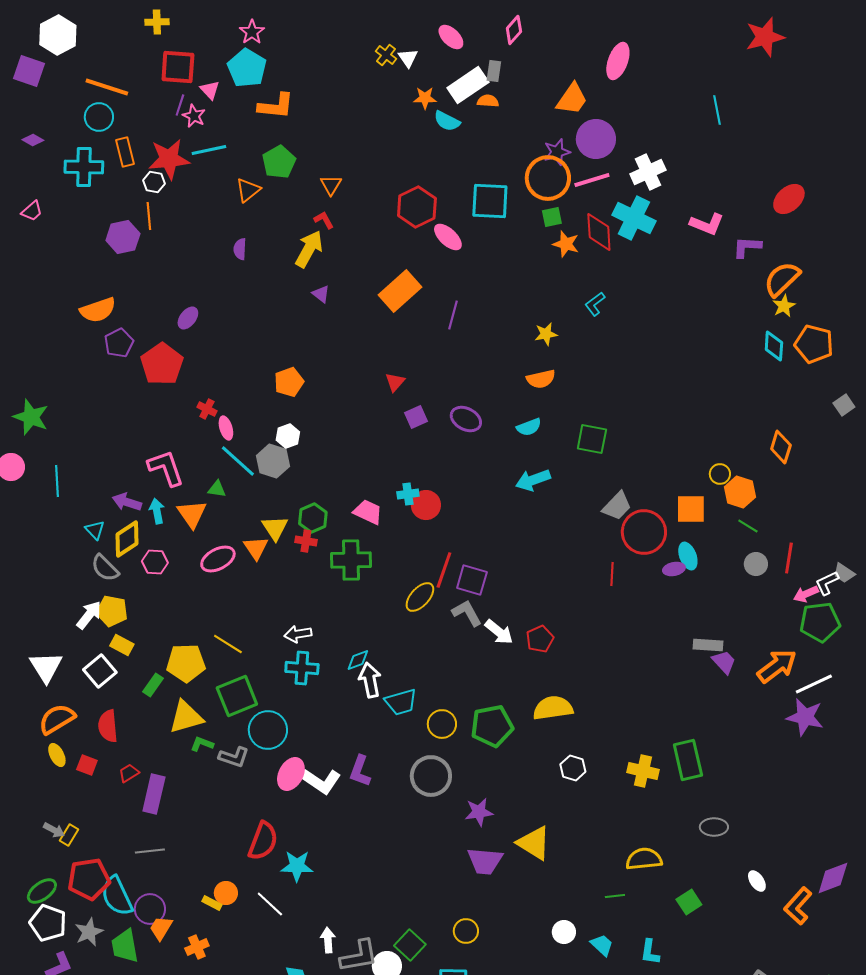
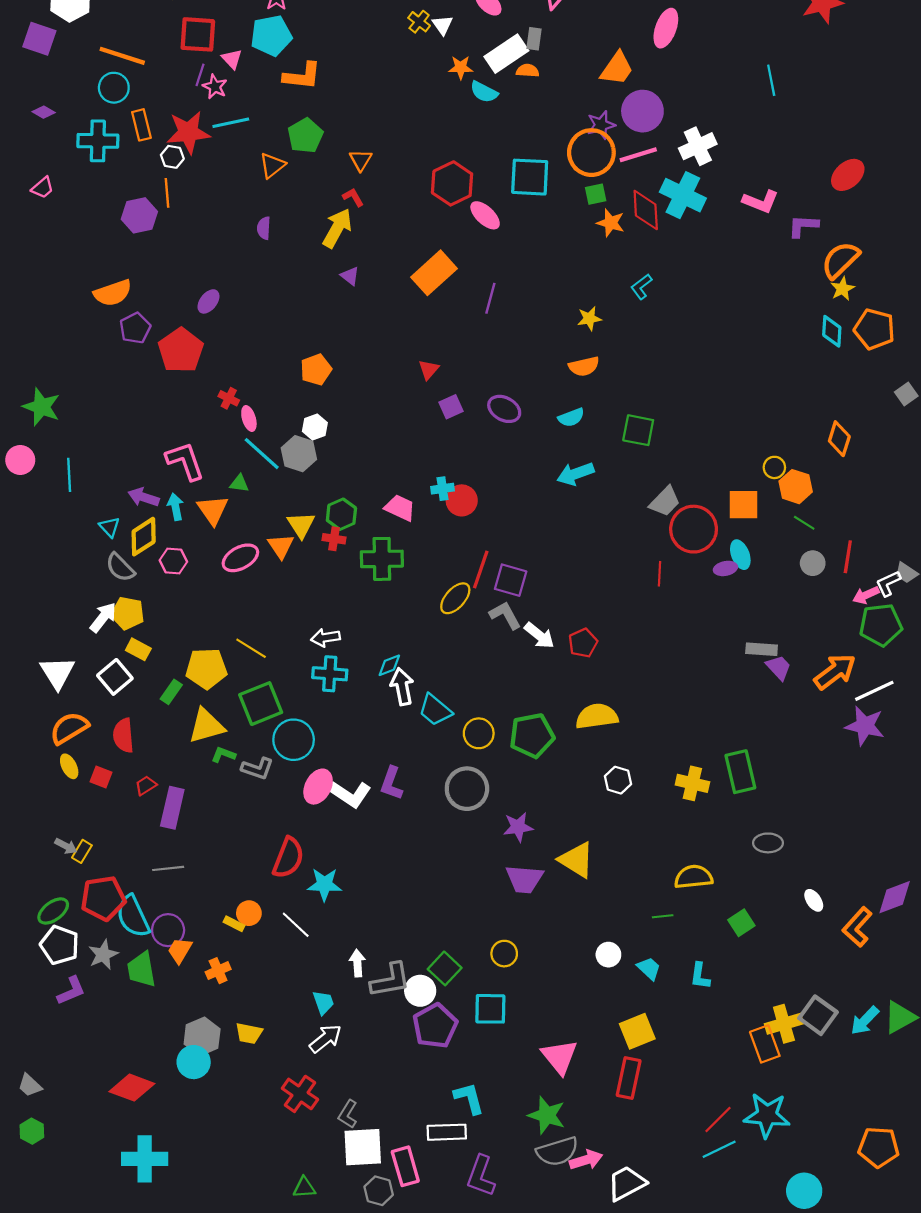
cyan pentagon: (247, 68) -> (271, 36), turned 30
cyan trapezoid: (401, 702) -> (435, 710), turned 56

